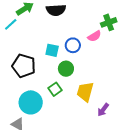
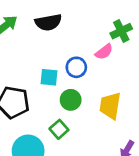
yellow trapezoid: (85, 92) -> (110, 106), moved

